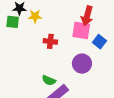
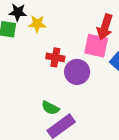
purple circle: (82, 64) -> (77, 72), moved

